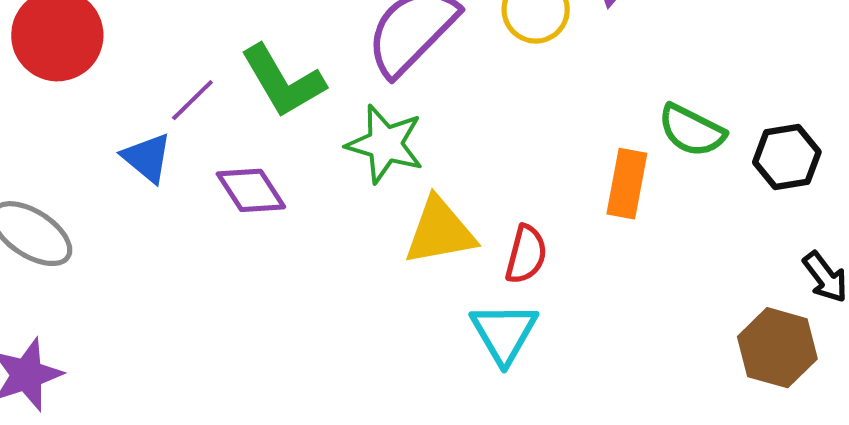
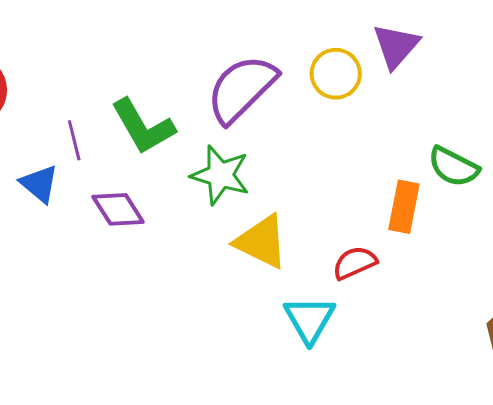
purple line: (192, 100) -> (74, 140), turned -60
yellow triangle: (440, 231) -> (261, 242), turned 36
red semicircle: (526, 254) -> (355, 263), moved, turned -129

